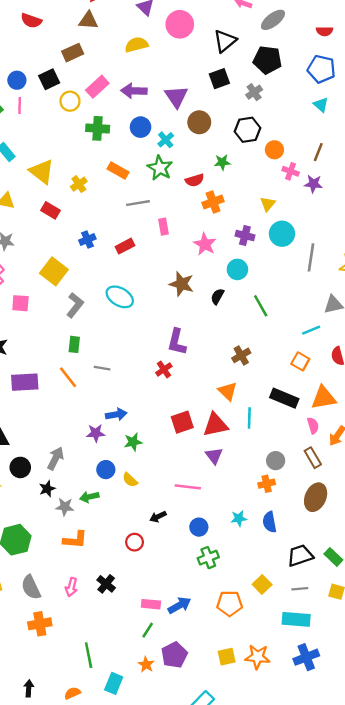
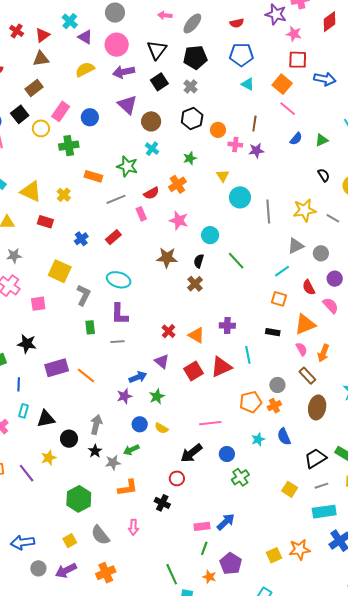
purple arrow: (134, 91) -> (124, 72), moved
blue circle: (141, 127) -> (90, 117), moved
cyan cross: (166, 140) -> (152, 149), moved
green star: (222, 162) -> (190, 158), moved
red semicircle: (195, 180) -> (151, 193), moved
purple cross: (245, 236) -> (227, 326), moved
purple L-shape: (177, 342) -> (120, 314), moved
brown cross: (241, 355) -> (195, 284), moved
orange line: (68, 377) -> (86, 376), moved
orange triangle: (228, 391) -> (196, 335), moved
black rectangle: (284, 398) -> (273, 332), size x0.6
purple triangle: (214, 456) -> (162, 361), moved
black arrow: (158, 517) -> (191, 453), size x1.6
black cross: (106, 584) -> (162, 503), moved
orange pentagon: (230, 603) -> (251, 402), moved
orange cross: (40, 624) -> (106, 573), moved
green line: (89, 655) -> (172, 574), moved

